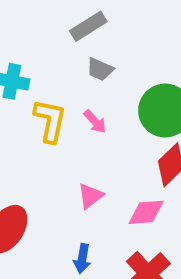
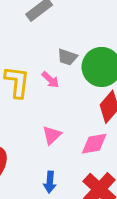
gray trapezoid: (100, 69) -> (67, 57), moved

